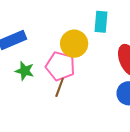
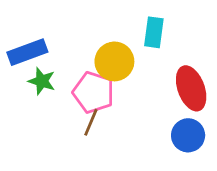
green star: (25, 71) -> (42, 81), moved

